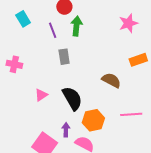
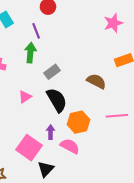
green arrow: (76, 26) -> (30, 53), moved
gray rectangle: (64, 57) -> (52, 72), moved, turned 63

